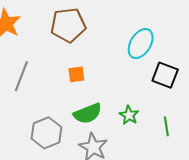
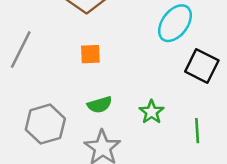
green semicircle: (88, 113) -> (100, 105), size x0.7

